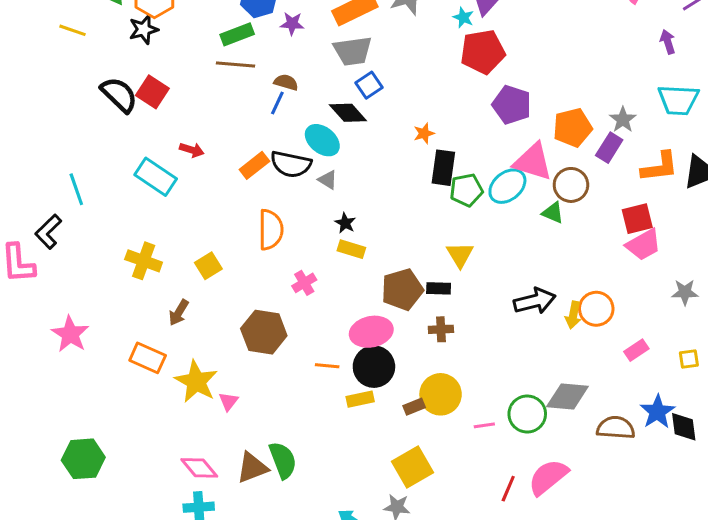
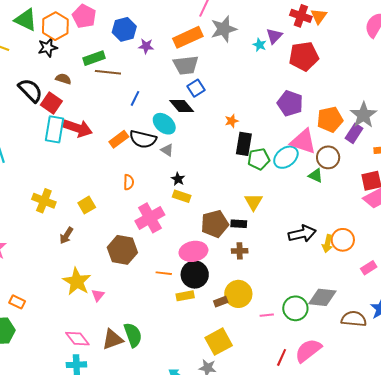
green rectangle: (237, 34) -> (94, 58), moved
red pentagon: (483, 52) -> (304, 56), moved
brown semicircle: (286, 82) -> (63, 79), moved
red square: (152, 92) -> (51, 103), moved
gray star: (623, 120) -> (363, 115), size x1.5
red arrow: (192, 150) -> (78, 128), size x1.8
cyan rectangle: (156, 177) -> (54, 129), moved, turned 64
orange semicircle: (271, 230) -> (129, 182), size x0.6
pink cross: (304, 283) -> (150, 218), size x1.8
orange rectangle: (148, 358) -> (17, 302), moved, size x0.7

